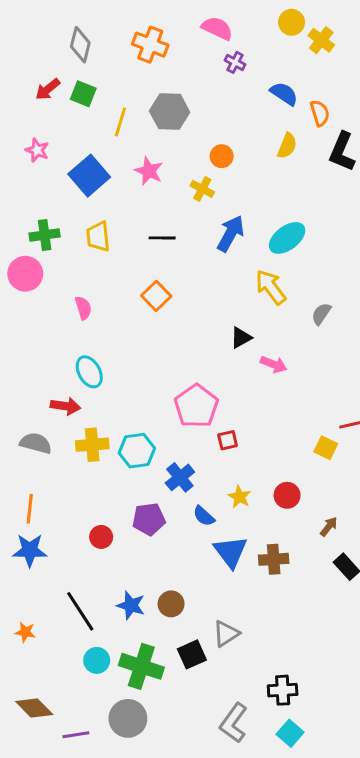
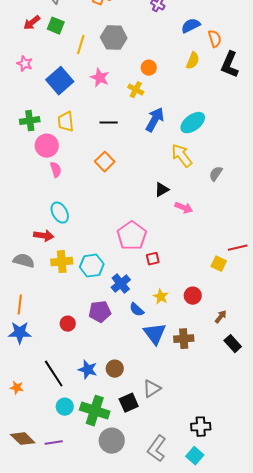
blue semicircle: (284, 94) -> (191, 26), turned -60
pink circle: (25, 274) -> (47, 146), moved
black cross: (283, 690) -> (201, 427), moved
gray circle: (128, 718) -> (112, 441), moved
purple line: (76, 735) -> (54, 443), moved

